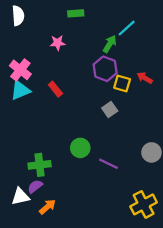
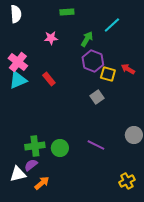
green arrow: (110, 44) -> (87, 39), moved
green circle: (80, 148) -> (60, 148), moved
yellow cross: (144, 204) -> (127, 181), size x0.7

